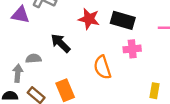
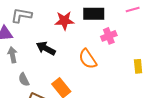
gray semicircle: (33, 58) -> (24, 80), moved, turned -96
gray arrow: (18, 73) -> (12, 55), moved

